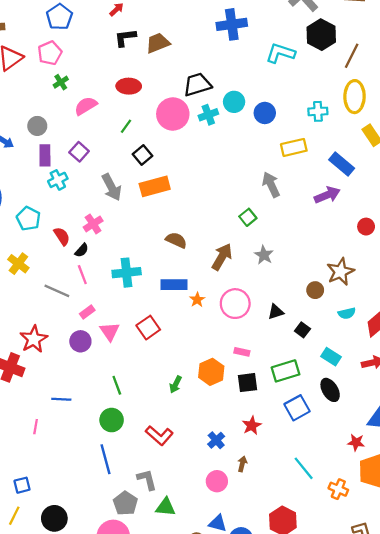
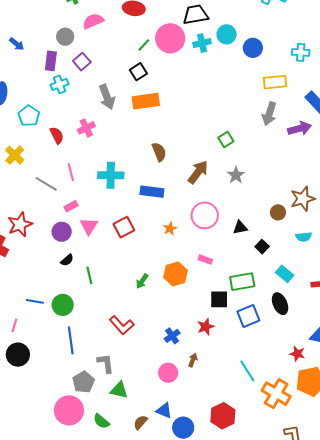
gray circle: (37, 126) -> (65, 37), moved
green line: (126, 126) -> (144, 45), moved
gray arrow: (271, 185) -> (269, 114), moved, turned -145
brown semicircle: (176, 240) -> (159, 152), turned 36
black semicircle: (82, 250) -> (67, 260), moved
orange star: (197, 300) -> (170, 229), moved
black square: (248, 383) -> (219, 299), moved
blue line: (61, 399) -> (35, 301), moved
green circle: (112, 420) -> (63, 305), moved
pink line: (36, 427) -> (14, 325), moved
orange cross: (338, 489) -> (276, 394), size x1.6
black circle: (54, 518) -> (18, 355), moved

